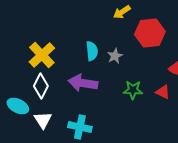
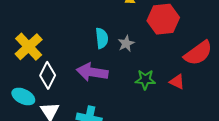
yellow cross: (42, 55) -> (29, 47), moved

